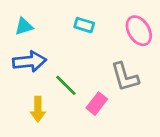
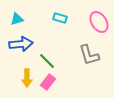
pink rectangle: (97, 104) -> (48, 82), moved

